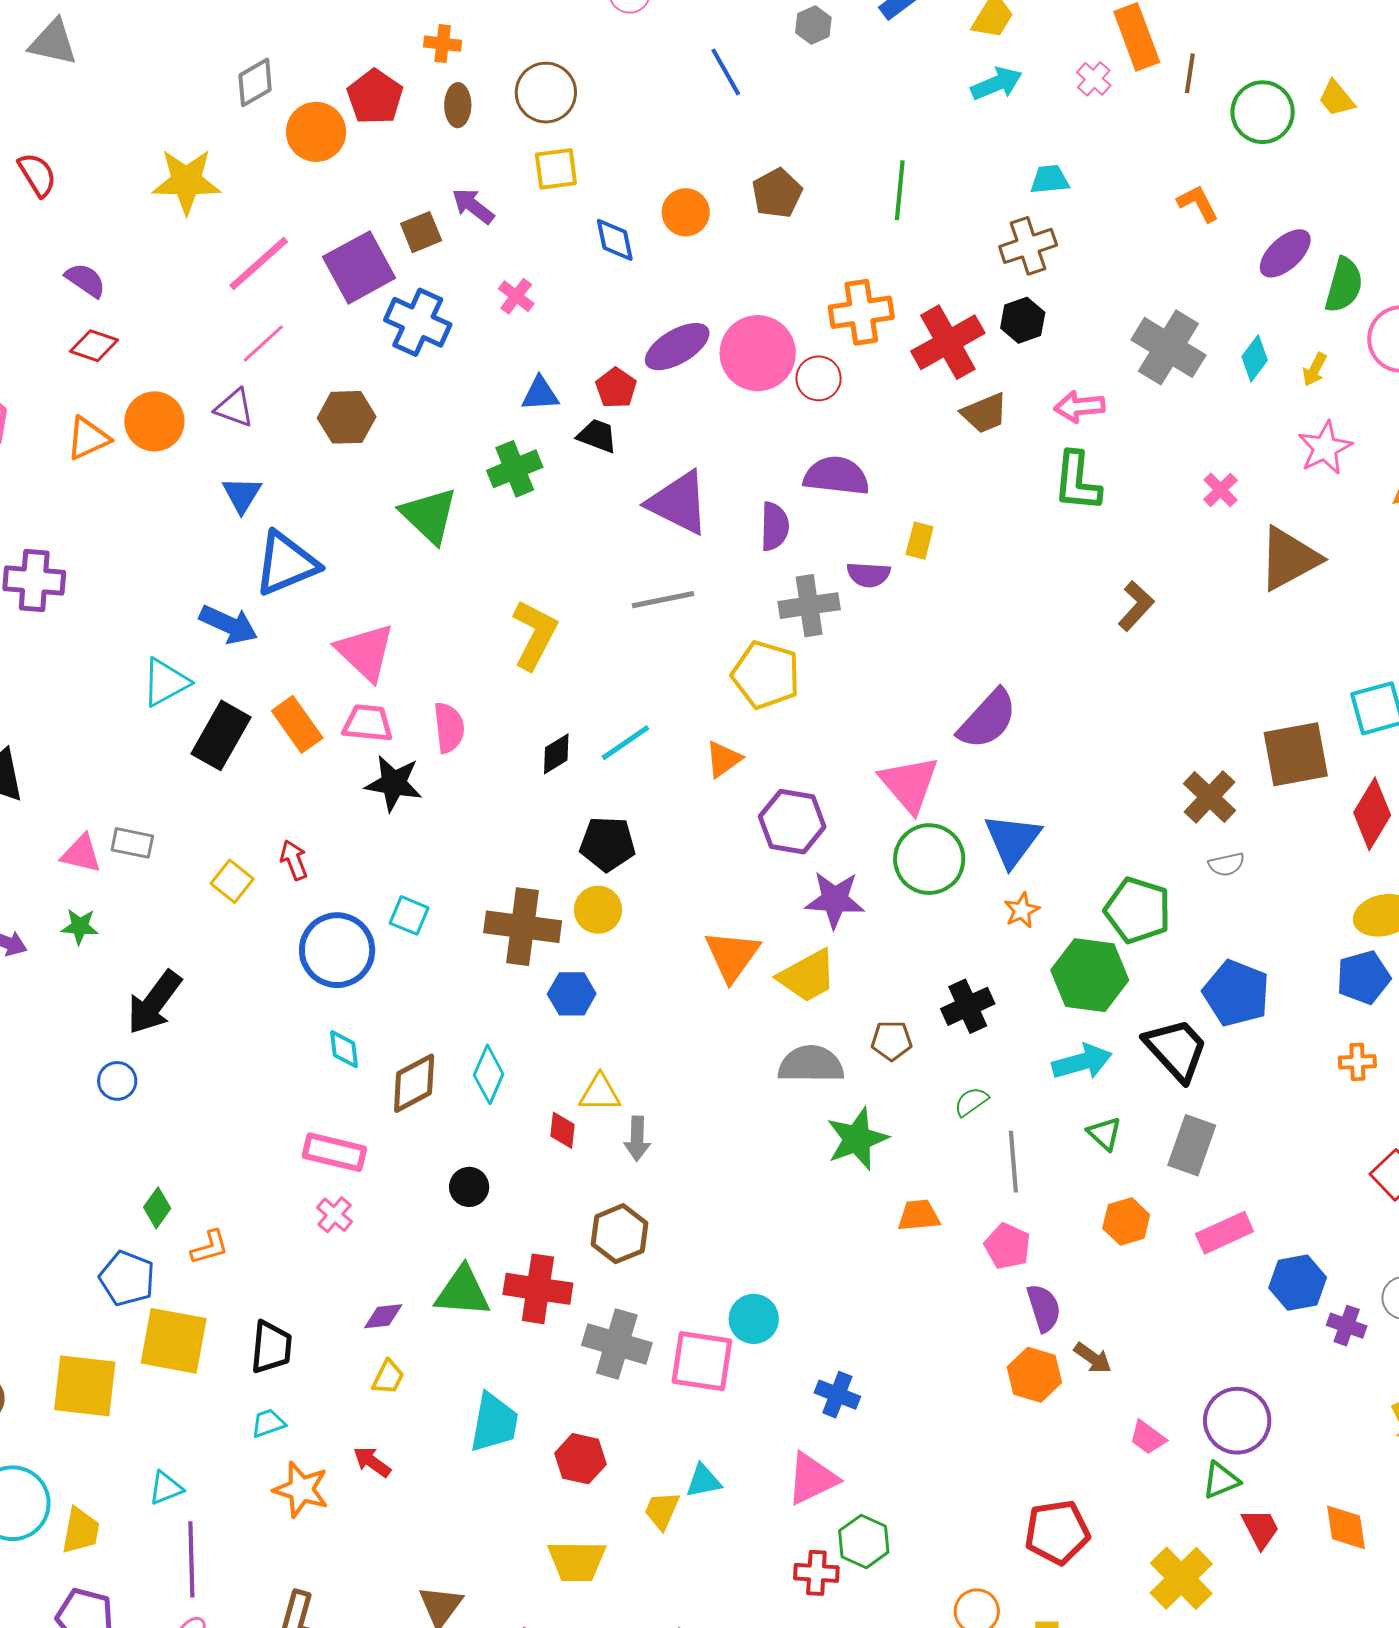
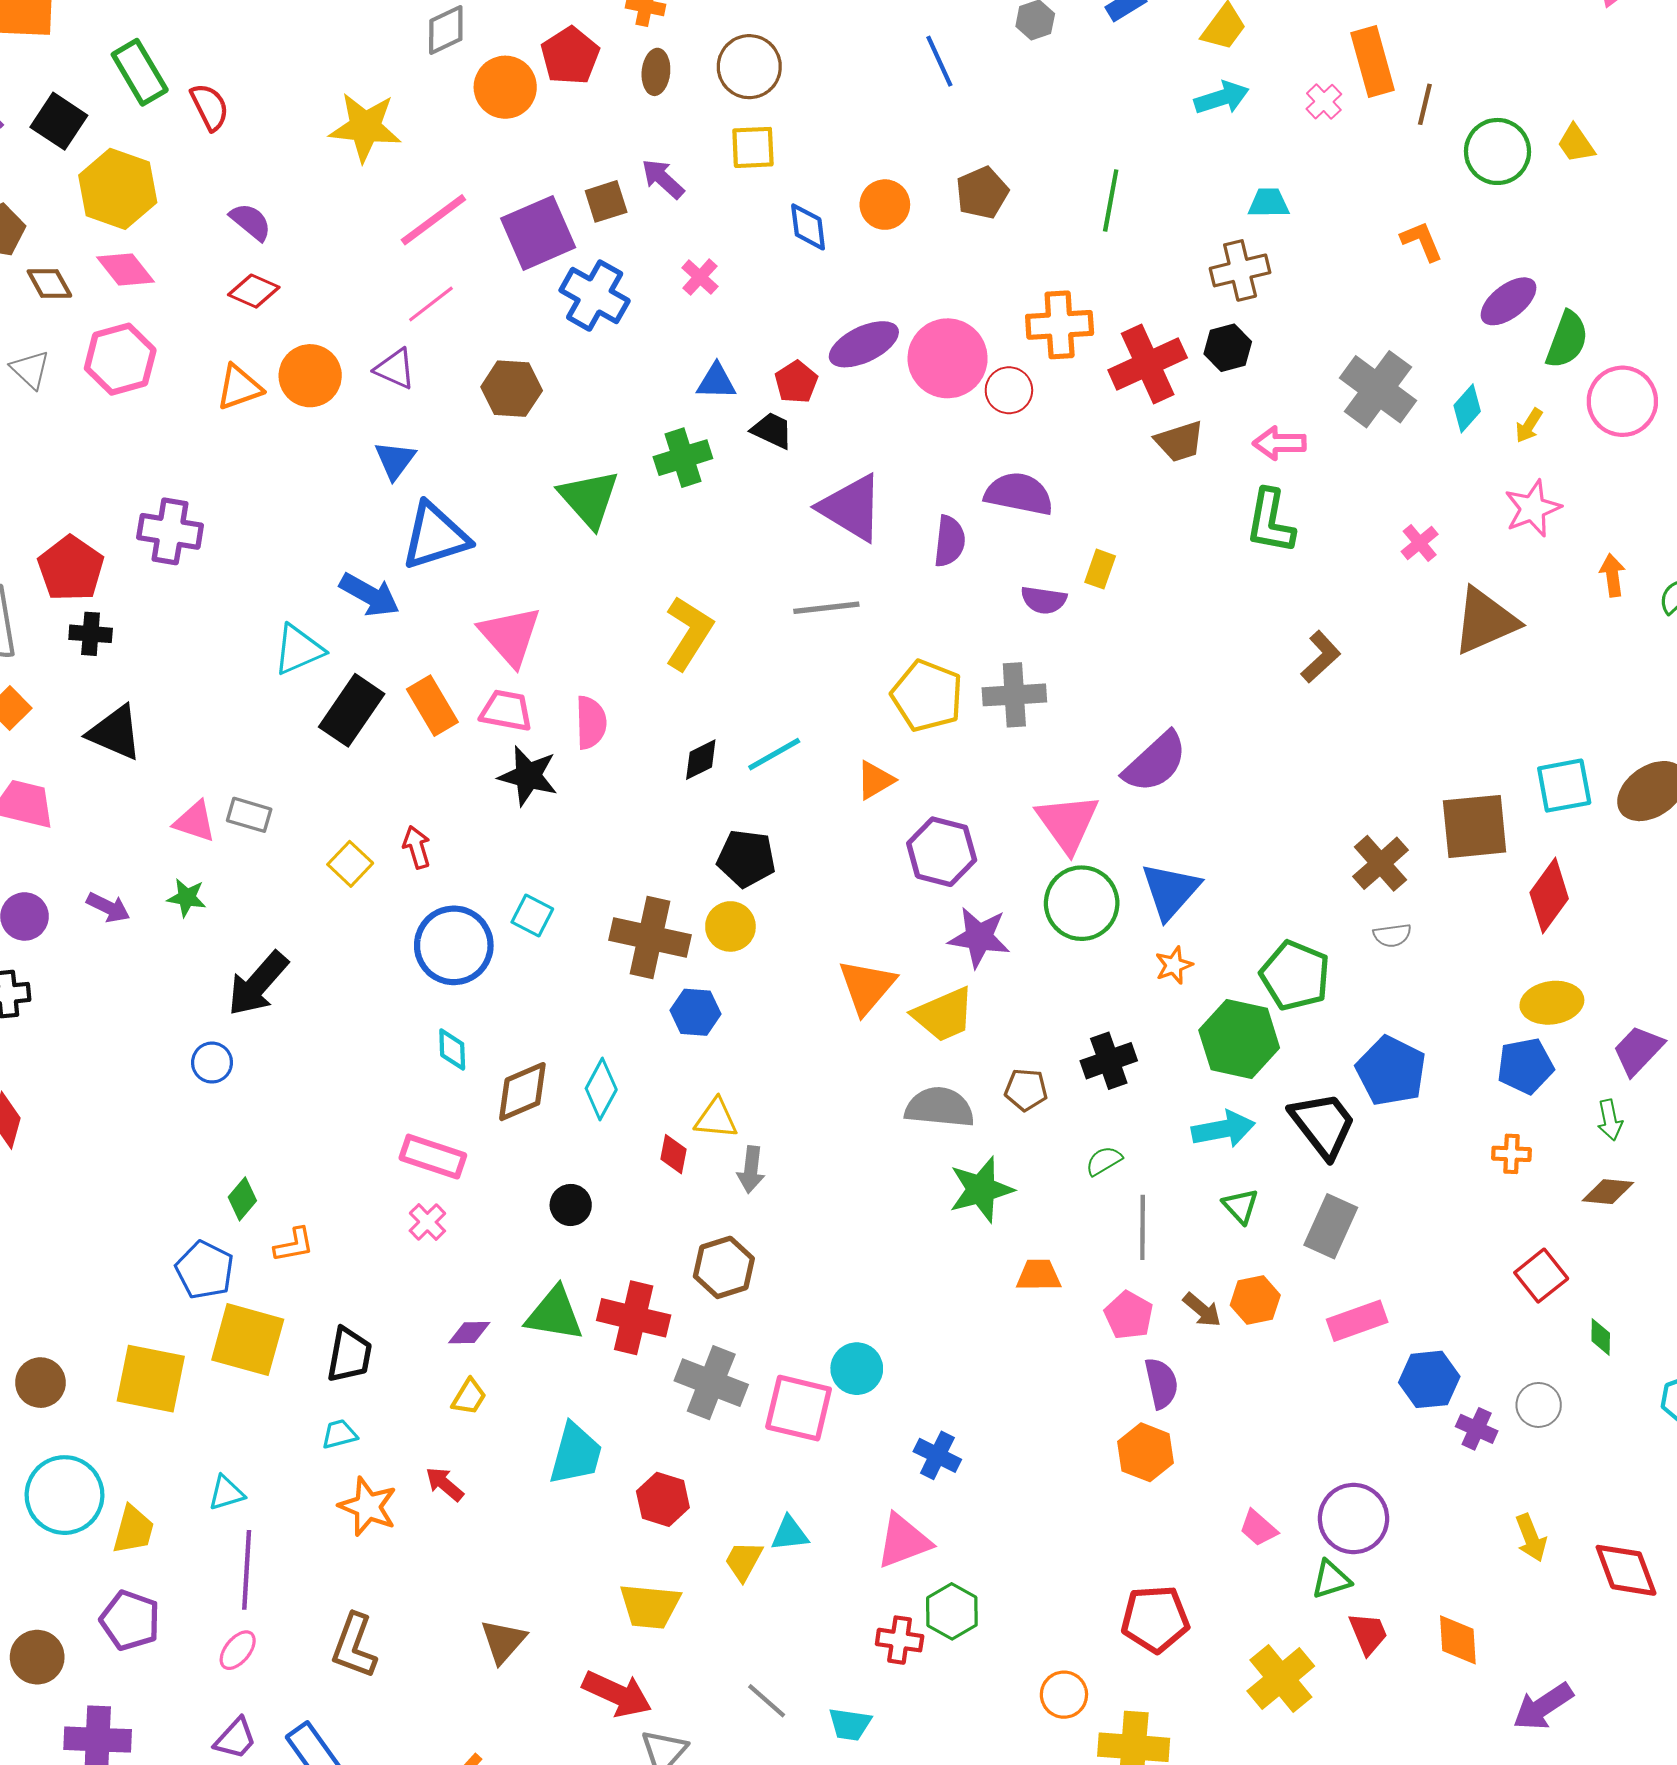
gray cross: (809, 606) -> (1014, 695), moved
brown arrow: (1093, 1358) -> (1202, 1310), moved

